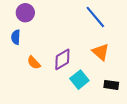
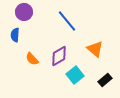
blue line: (95, 17) -> (67, 21), moved
black rectangle: (111, 85) -> (105, 80), turned -48

